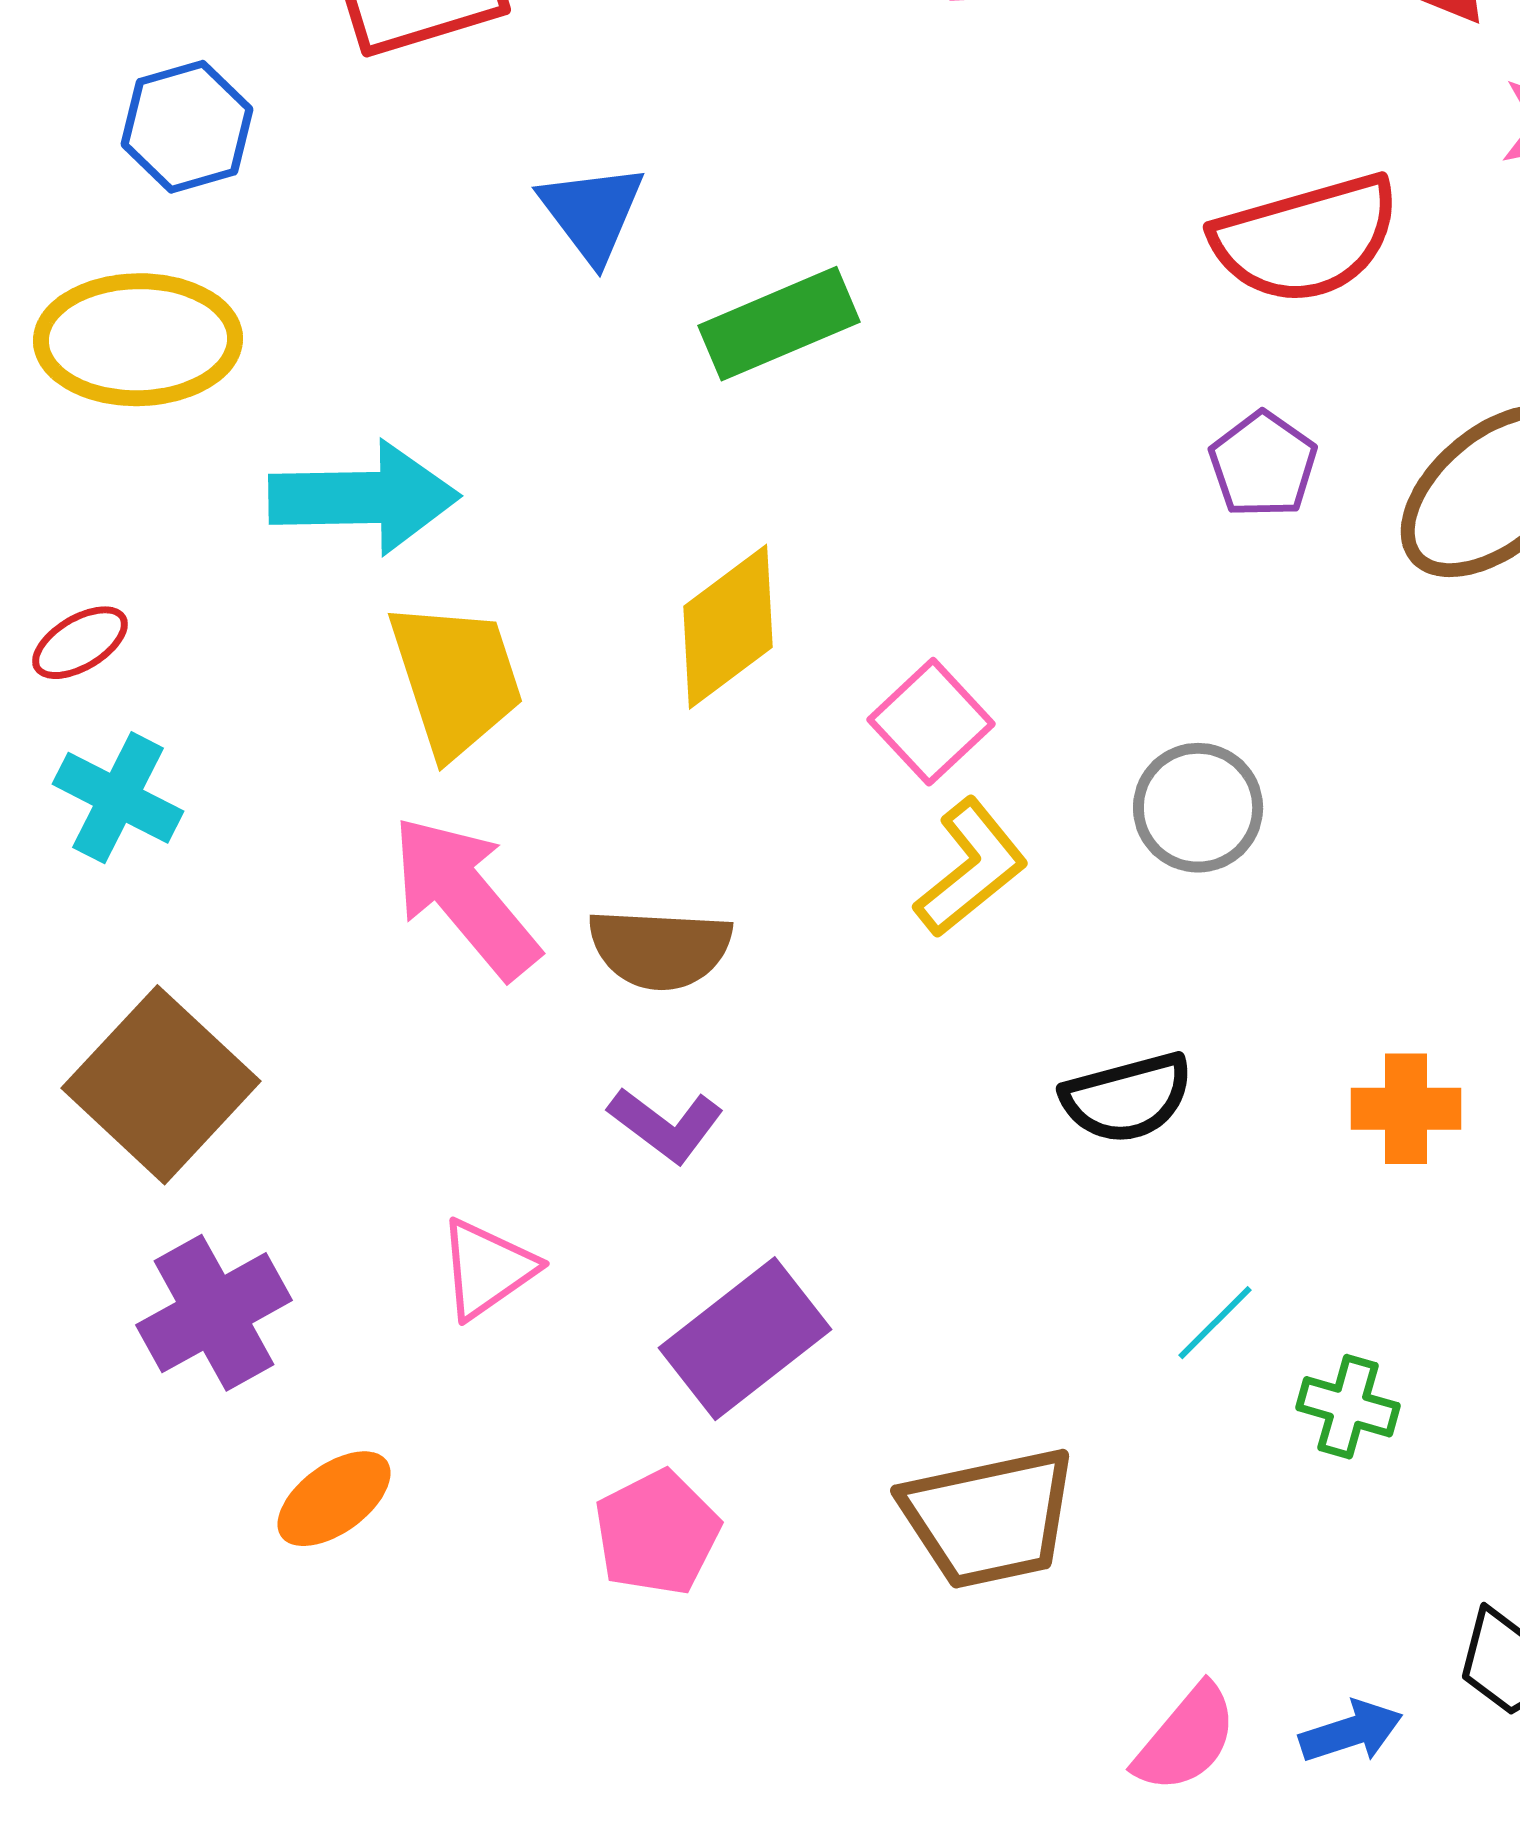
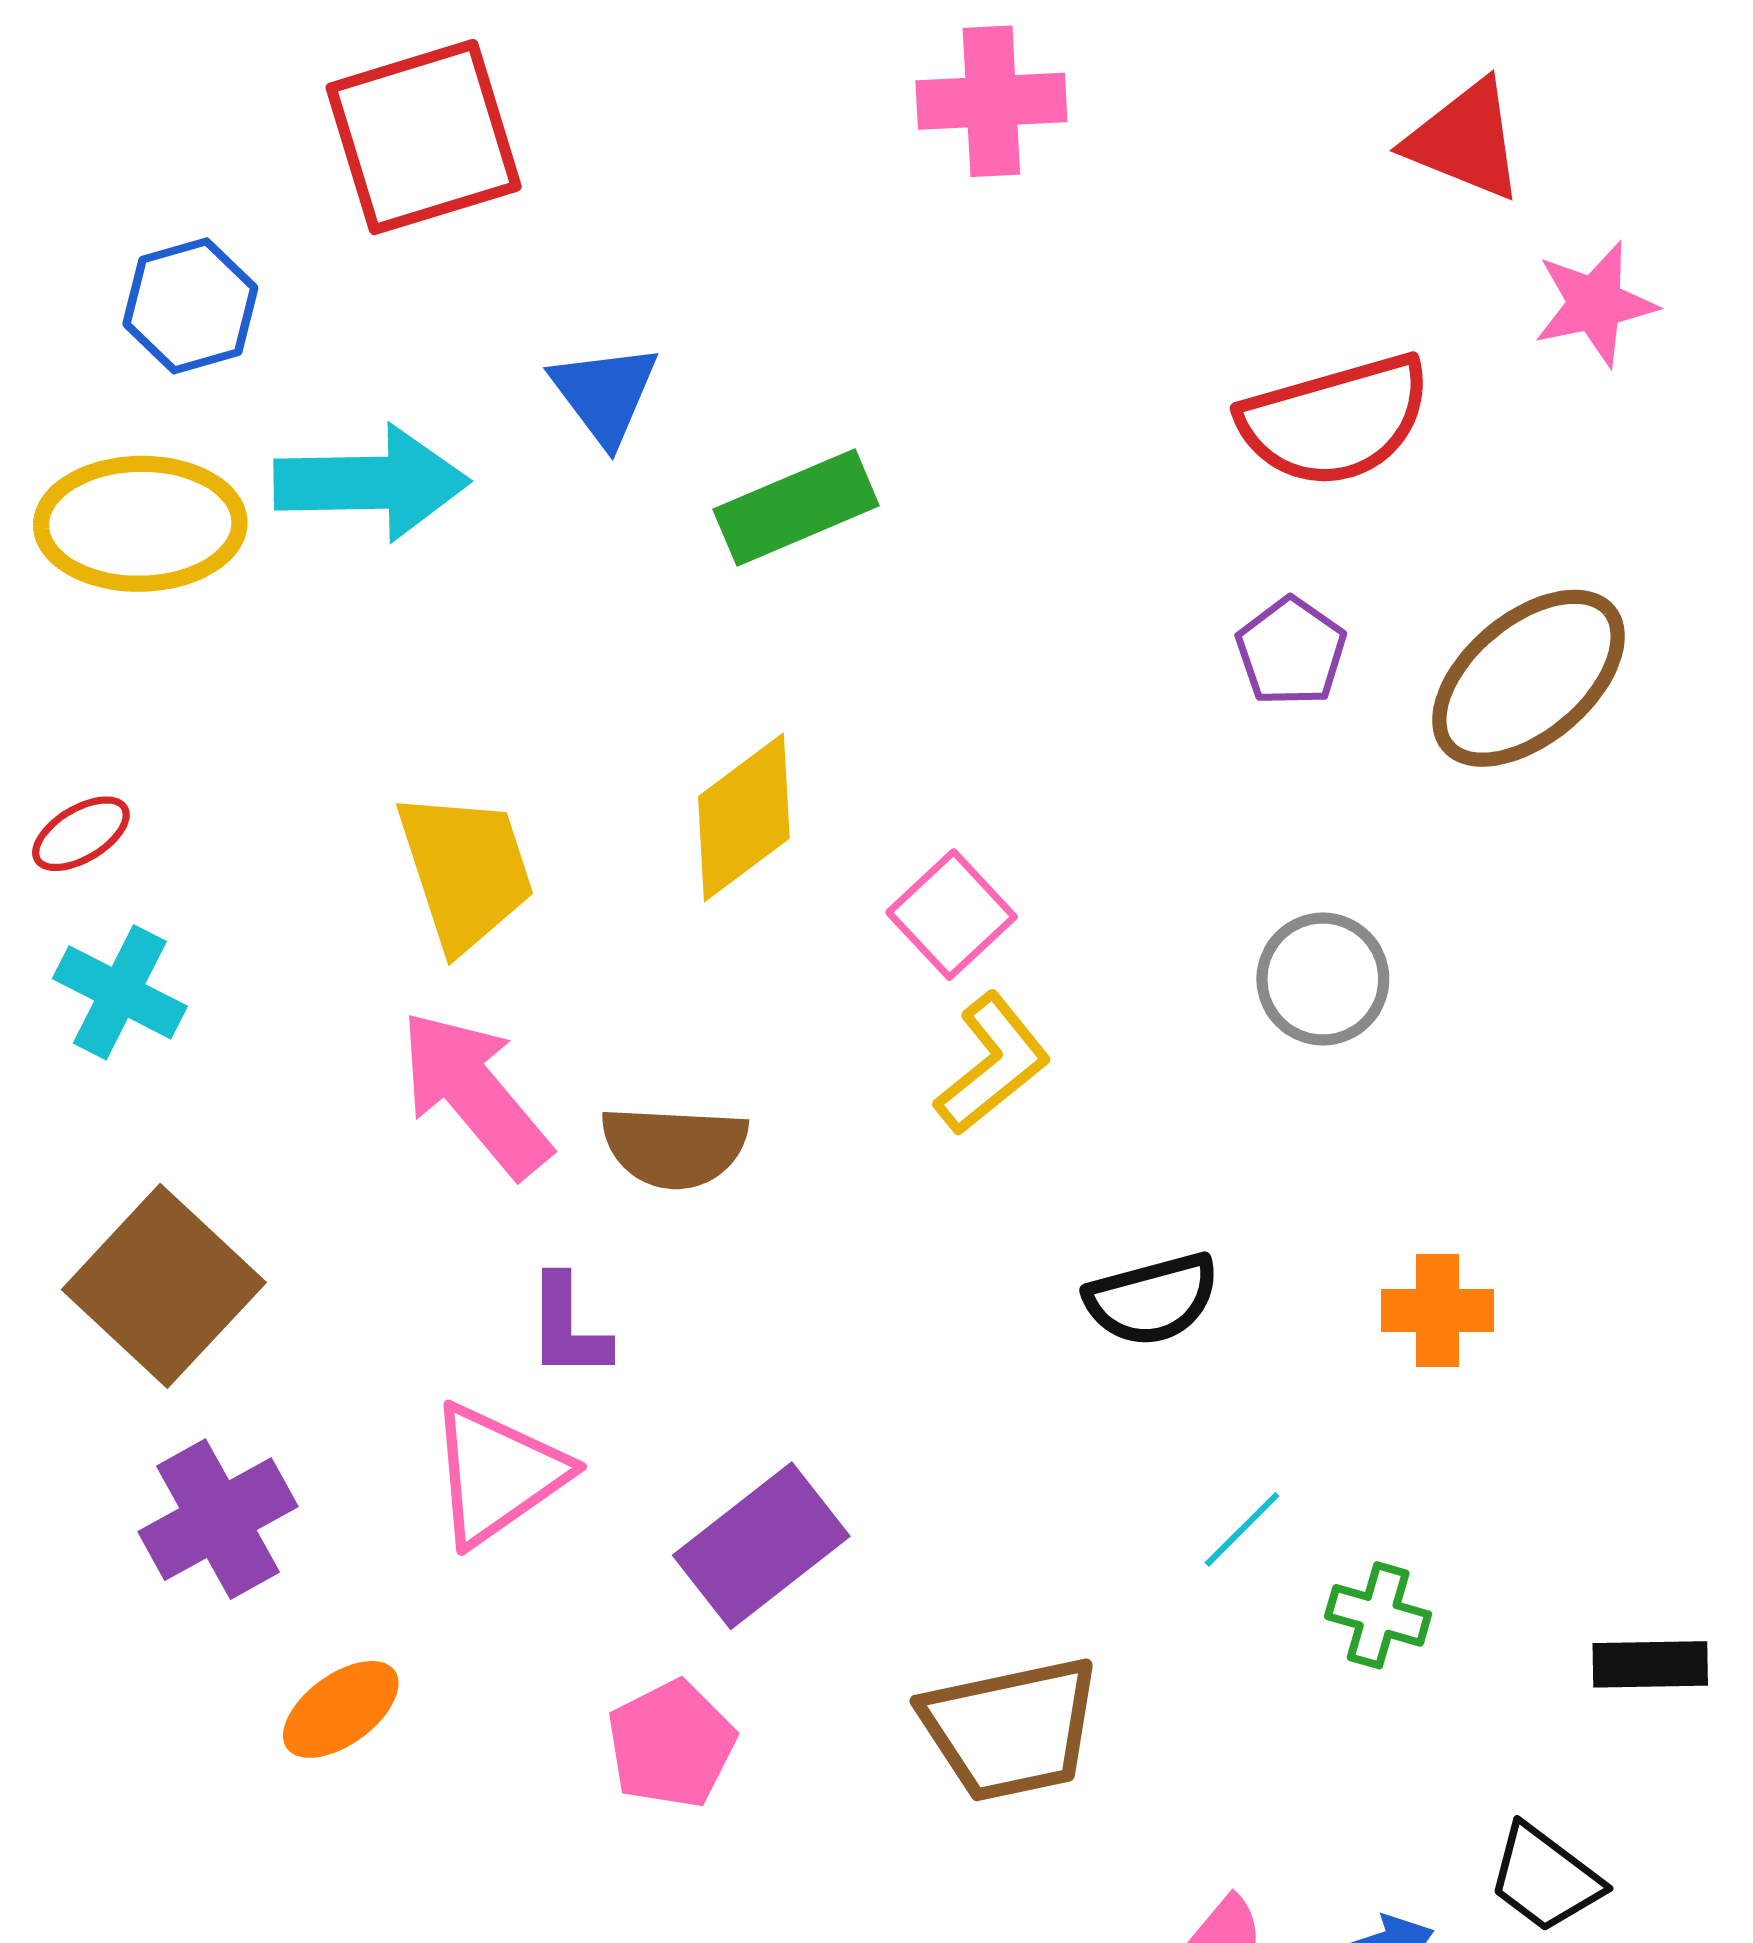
cyan arrow: (364, 498) -> (371, 483), moved
gray circle: (1198, 808) -> (1323, 979), moved
purple L-shape: (666, 1125) -> (568, 1327), moved, turned 53
pink triangle: (487, 1269) -> (497, 1474), size x1.4

